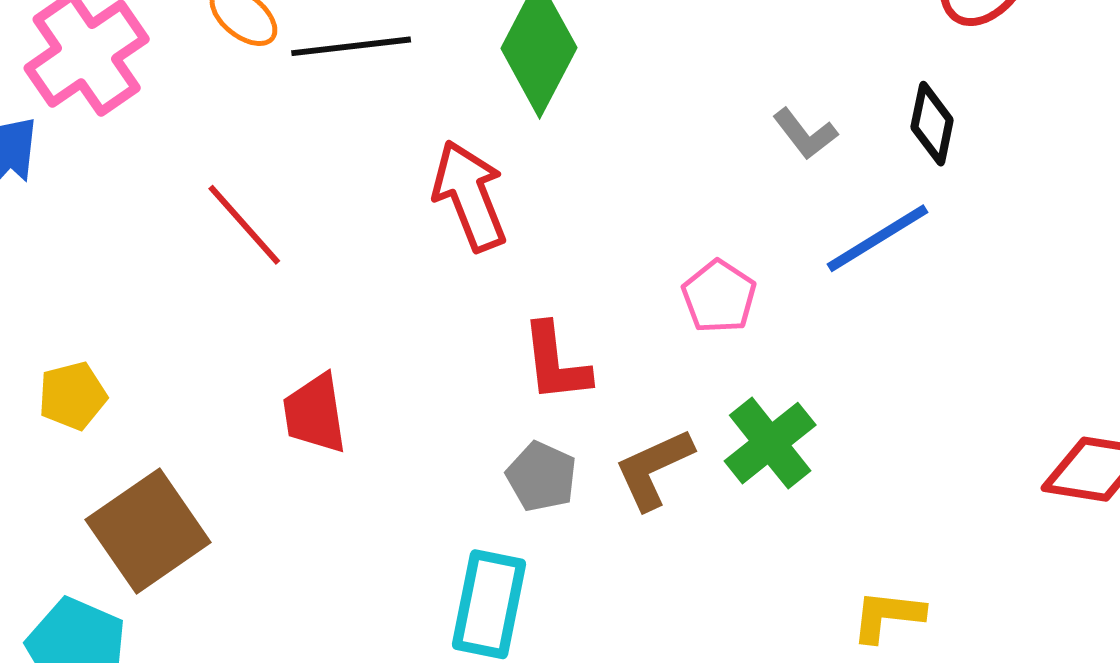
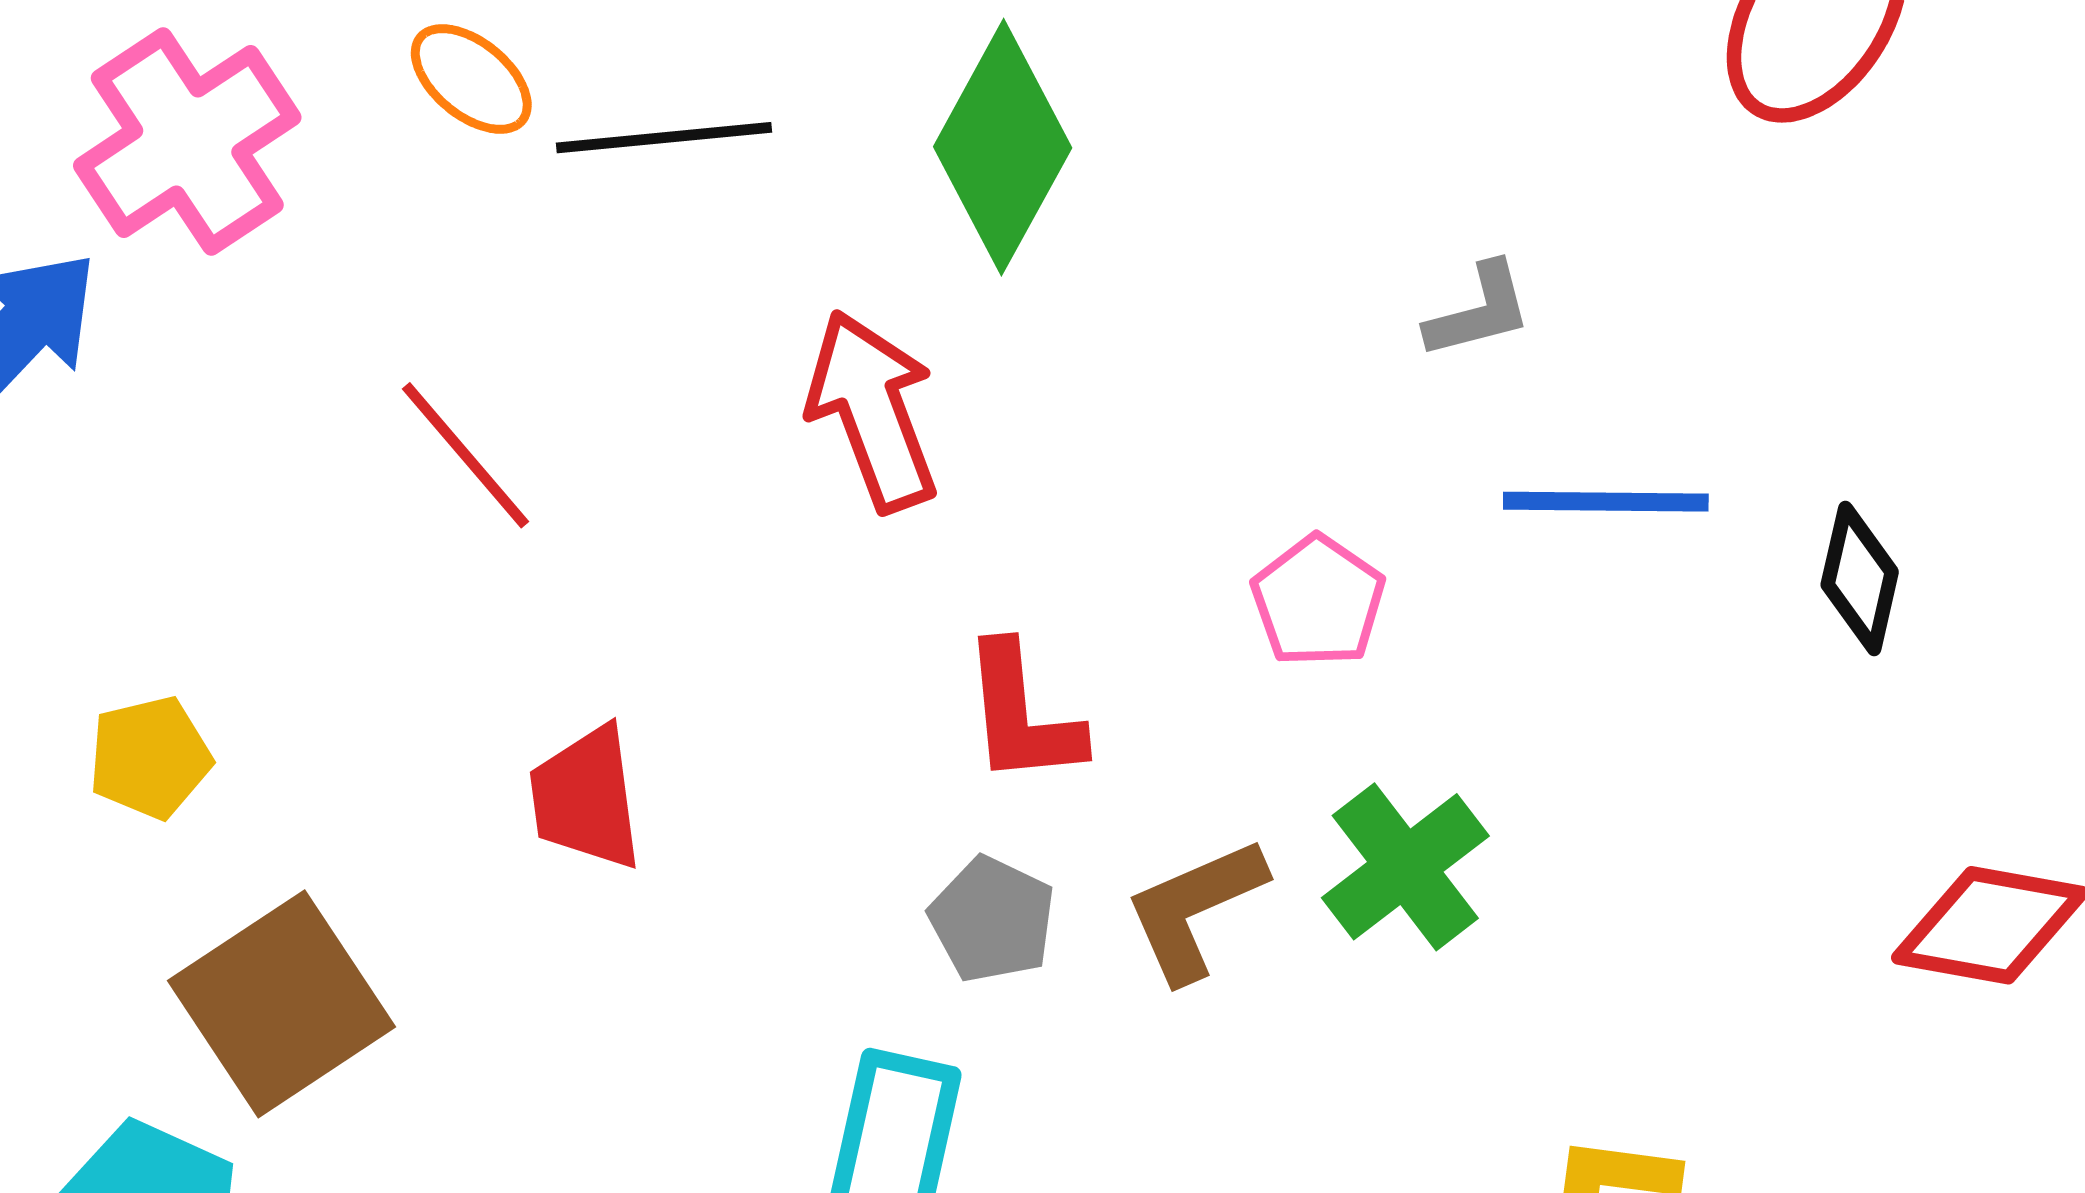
black diamond: (932, 124) -> (1860, 578), moved
gray L-shape: (805, 134) -> (1479, 311), turned -68
blue line: (877, 238) -> (1606, 502), turned 31

